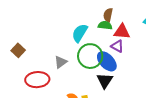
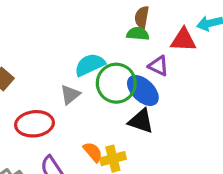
red triangle: (122, 32) -> (183, 40), moved
cyan semicircle: (80, 33) -> (90, 65), moved, turned 36
black triangle: (105, 81) -> (141, 121), turned -42

